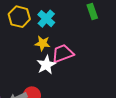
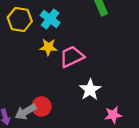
white star: (46, 65) -> (90, 90), moved

